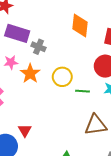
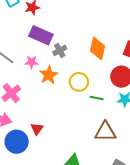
orange diamond: (80, 26) -> (98, 48), moved
gray cross: (39, 47) -> (60, 50), turned 32

